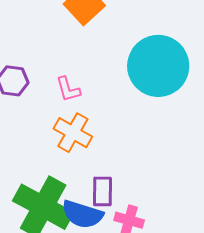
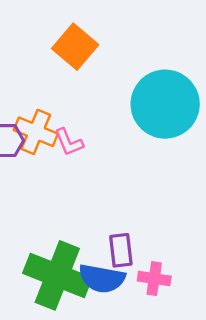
orange cross: (73, 133) -> (36, 132), moved

